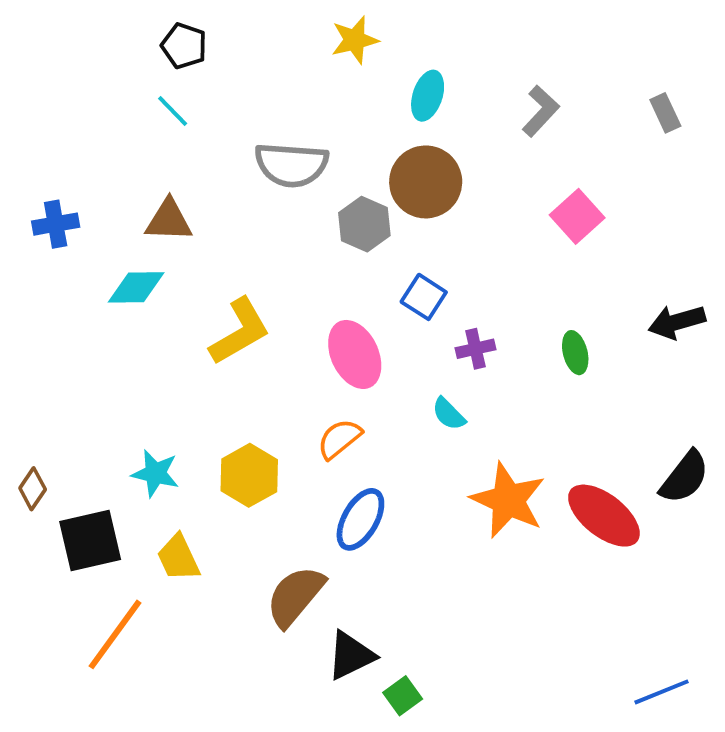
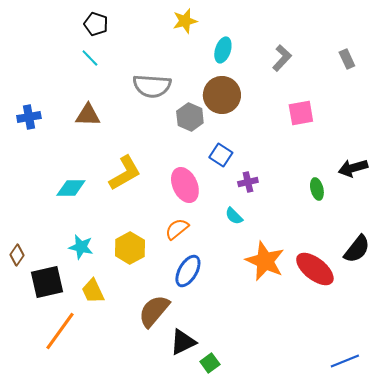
pink square: (577, 216) -> (301, 113), turned 32
cyan diamond: (136, 287) -> (71, 188), moved
green ellipse: (575, 353) -> (317, 189), moved

